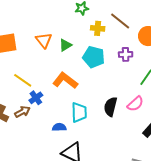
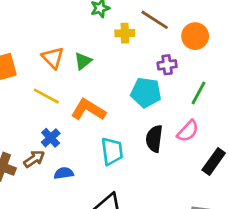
cyan pentagon: (94, 57) -> (146, 93), moved
yellow line: (23, 80) -> (46, 96), moved
blue semicircle: (59, 127) -> (64, 173), moved

